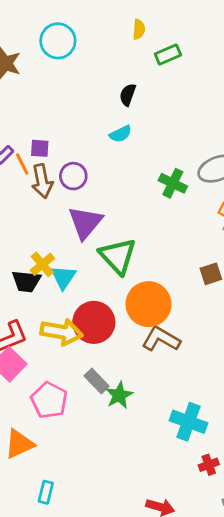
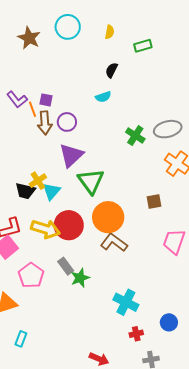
yellow semicircle: (139, 29) -> (110, 32), moved

